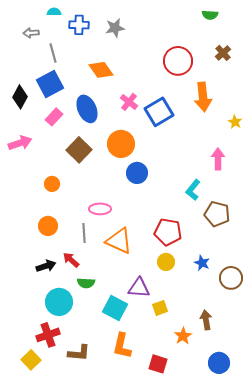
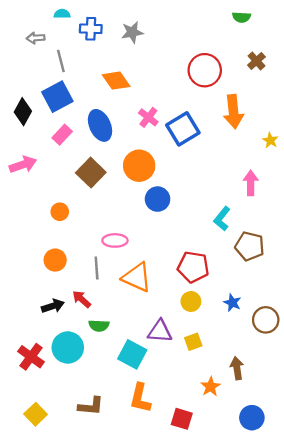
yellow square: (160, 308) -> (193, 342), moved
red cross: (48, 335) -> (31, 357), moved, turned -35

